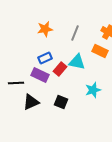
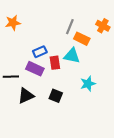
orange star: (45, 29) -> (13, 23), moved
orange rectangle: (100, 51) -> (82, 39), moved
red rectangle: (60, 69) -> (55, 63), turned -48

